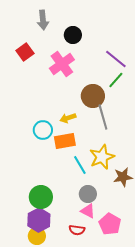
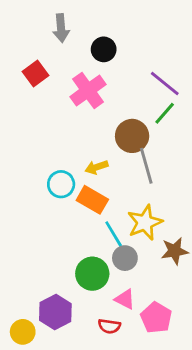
orange rectangle: (65, 141) -> (92, 200), turned 40
gray circle: (88, 194) -> (125, 258), moved
green circle: (41, 197) -> (92, 274), moved
yellow circle: (37, 236) -> (23, 332), moved

